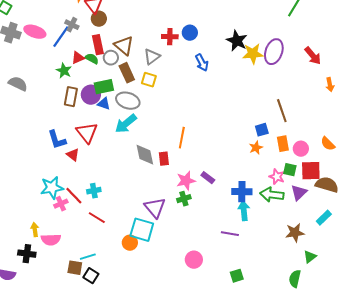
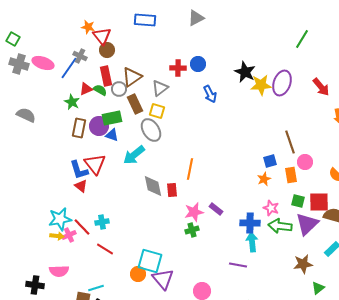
brown triangle: (124, 46) -> (132, 77), turned 45
gray ellipse: (128, 101) -> (151, 130), moved, turned 40
blue L-shape: (57, 140) -> (79, 170), moved
pink circle: (301, 149) -> (305, 162), moved
pink star: (277, 177) -> (271, 208), moved
purple triangle: (299, 193) -> (307, 224), size x1.4
purple triangle: (155, 208) -> (163, 279), moved
yellow arrow: (35, 230) -> (57, 236), moved, turned 104

